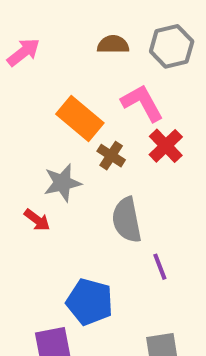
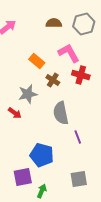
orange rectangle: (80, 119) -> (37, 61), size x0.7
red cross: (166, 146) -> (81, 75), turned -30

